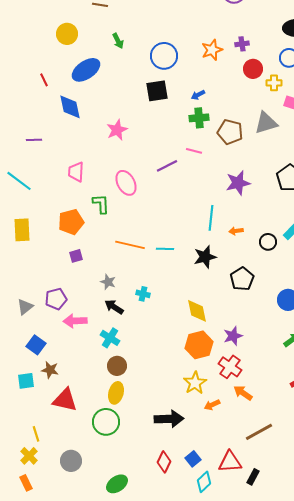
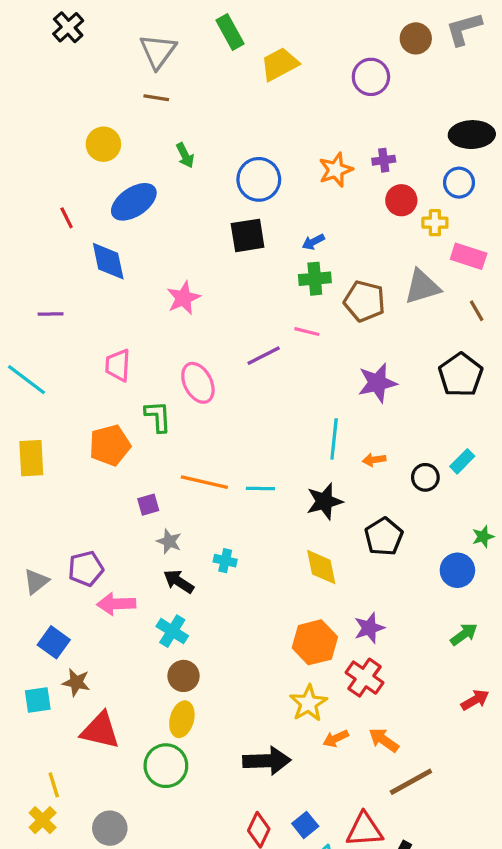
purple square: (76, 256) -> (148, 505), moved
yellow diamond: (197, 311) -> (321, 567), moved
orange arrow: (243, 393) -> (384, 740), moved

